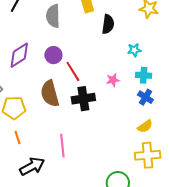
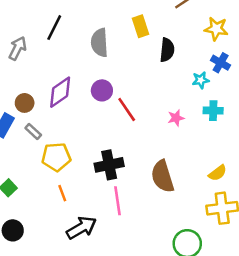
brown semicircle: (50, 94) -> (162, 176), moved
blue cross: (145, 97) -> (221, 63), moved
black cross: (83, 99) -> (109, 165), moved

